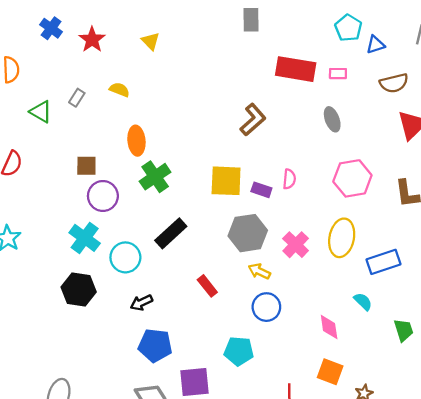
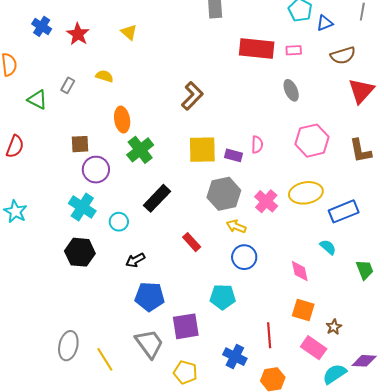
brown L-shape: (253, 120) -> (192, 96), moved
yellow ellipse: (342, 238) -> (306, 193), turned 72
cyan circle: (125, 257) -> (119, 222), size x0.7

